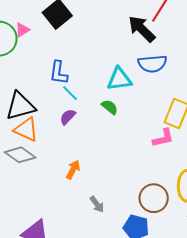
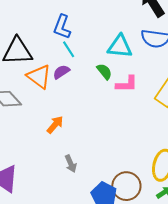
orange triangle: (26, 129) -> (39, 77), moved
pink L-shape: (163, 138) -> (127, 84), moved
brown circle: (154, 198) -> (126, 186), moved

